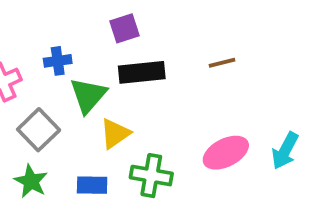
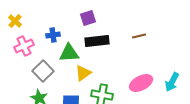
green triangle: (88, 95) -> (69, 53), turned 45

